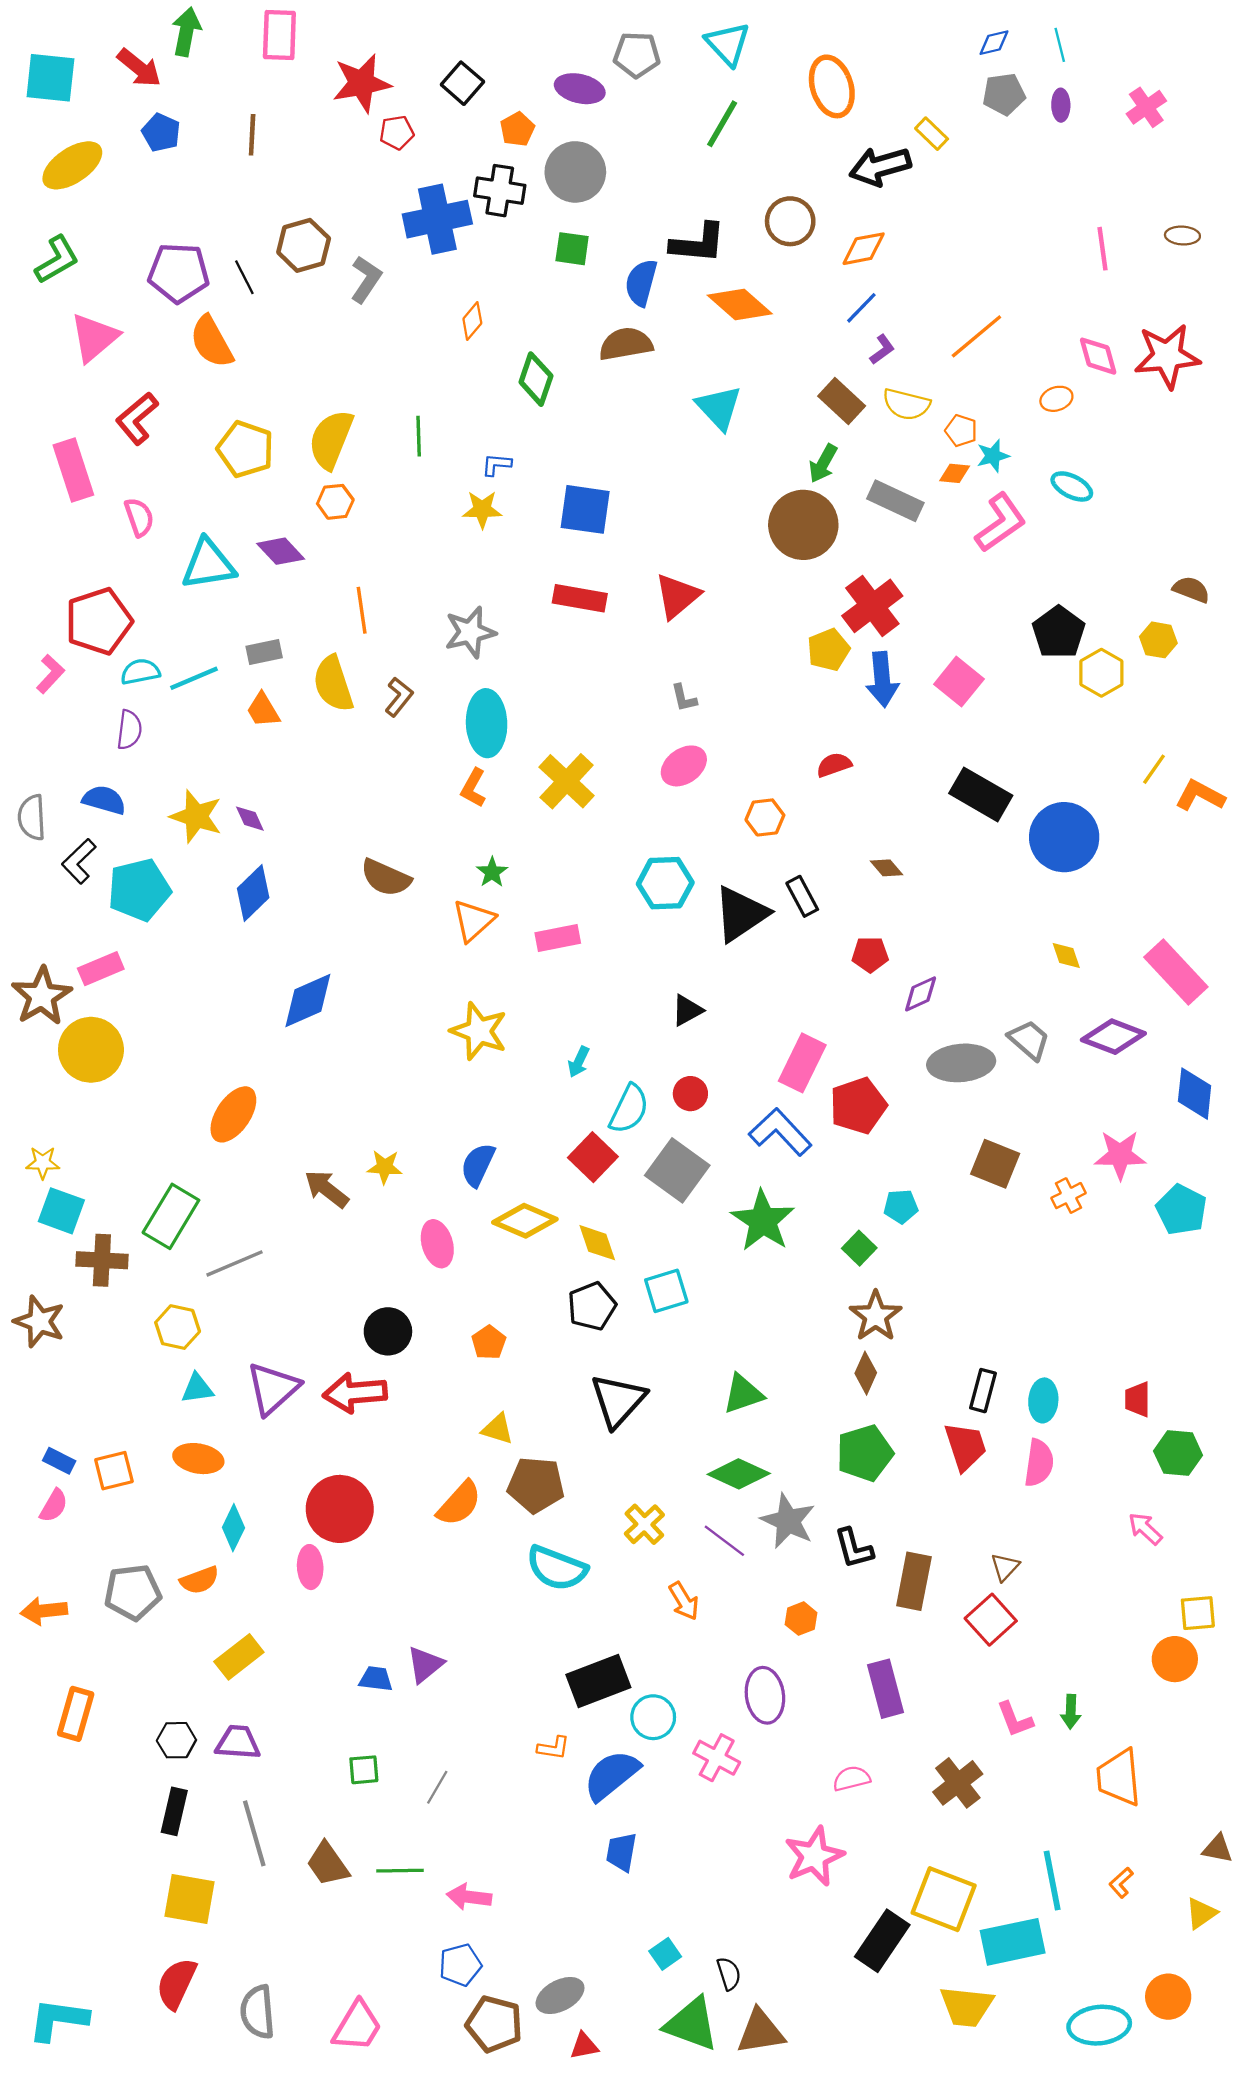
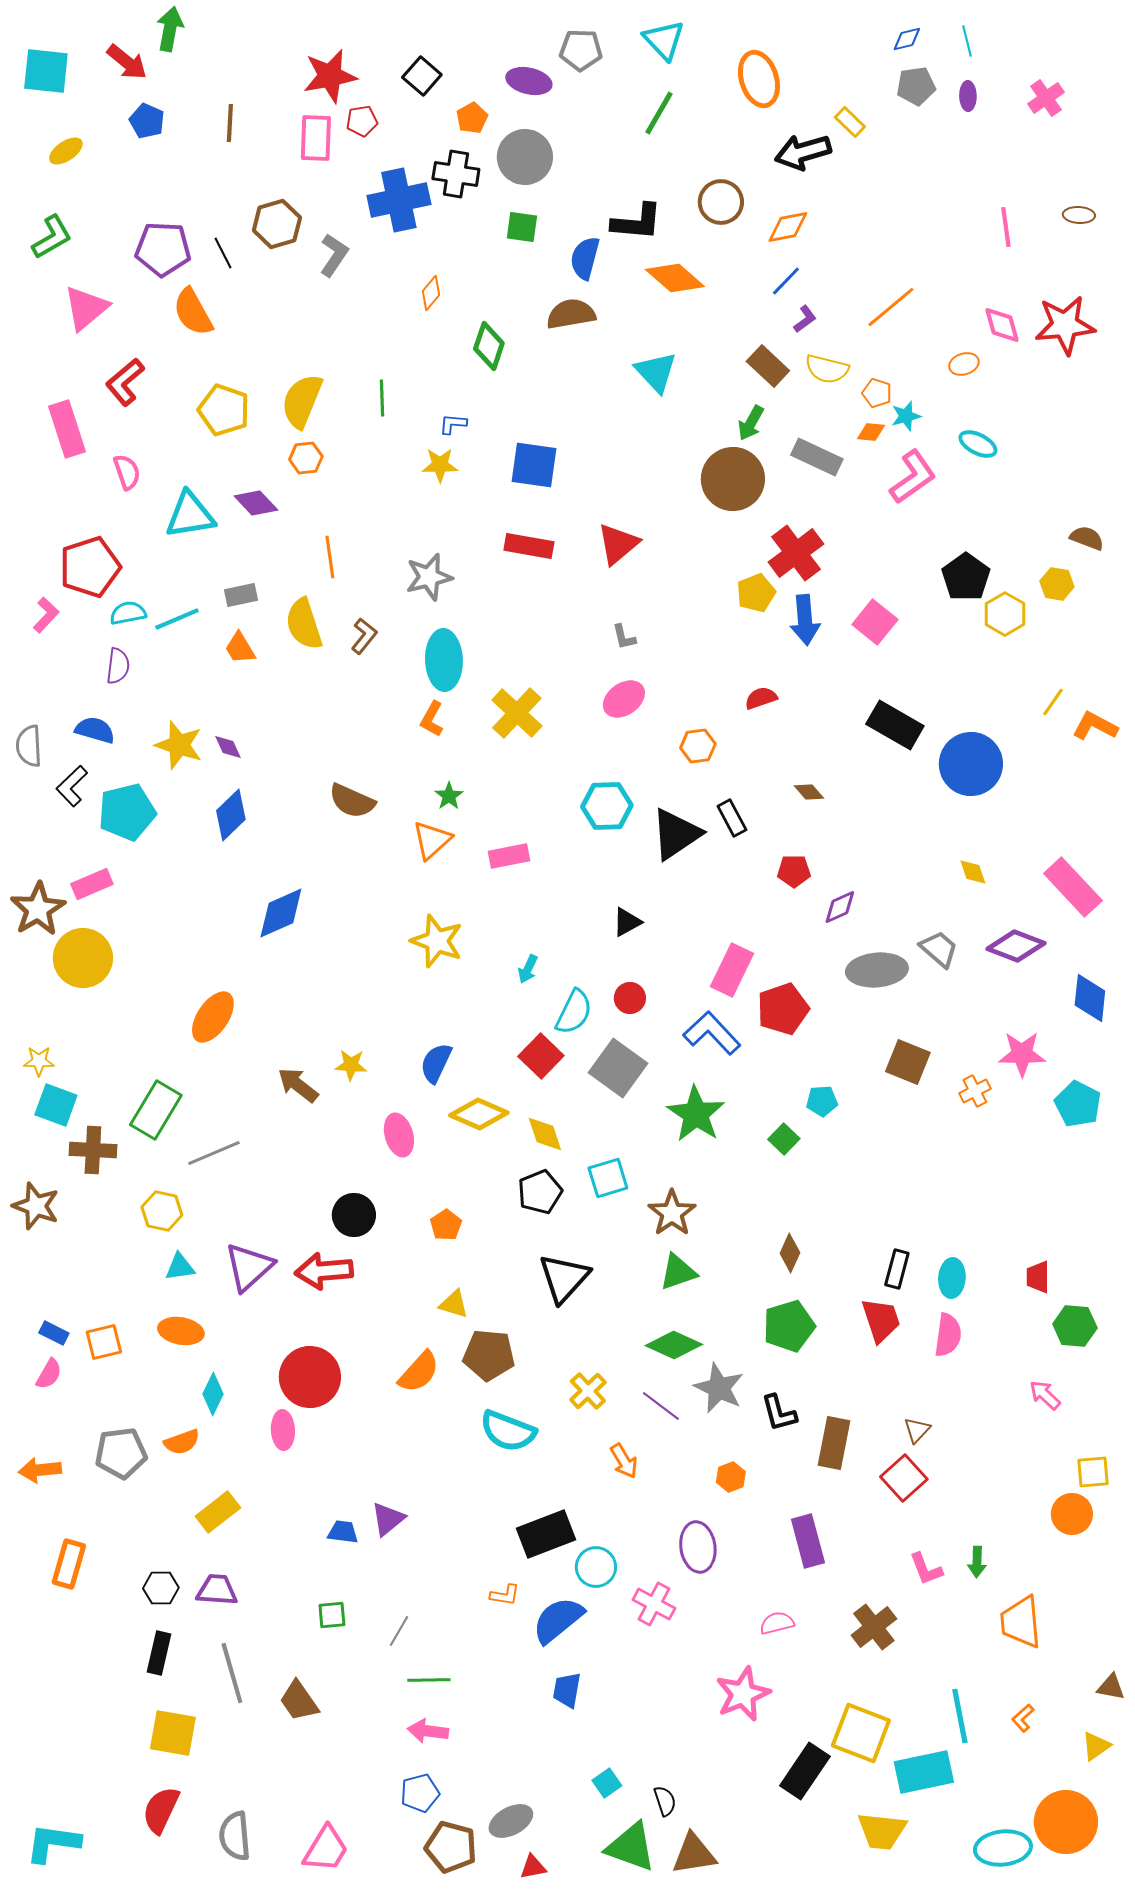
pink rectangle: (279, 35) -> (316, 138), moved
yellow ellipse: (72, 165) -> (66, 151), size x0.6
brown star: (876, 1316) -> (672, 1213), moved
green line: (400, 1871) -> (429, 1680), moved
orange circle: (1168, 1997) -> (1066, 1822), size x1.5

